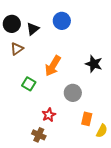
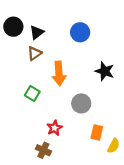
blue circle: (62, 21) -> (80, 32), moved
brown triangle: (17, 49) -> (34, 53), moved
orange arrow: (53, 66) -> (59, 73), turned -35

